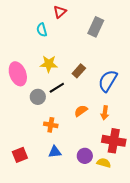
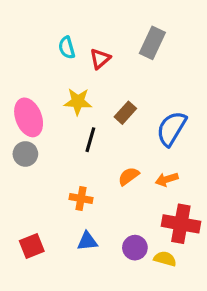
red triangle: (60, 12) -> (100, 59), moved
black line: (57, 88) -> (90, 140), turned -42
gray circle: (38, 97) -> (25, 154), moved
orange arrow: (105, 113) -> (167, 179), turned 64

